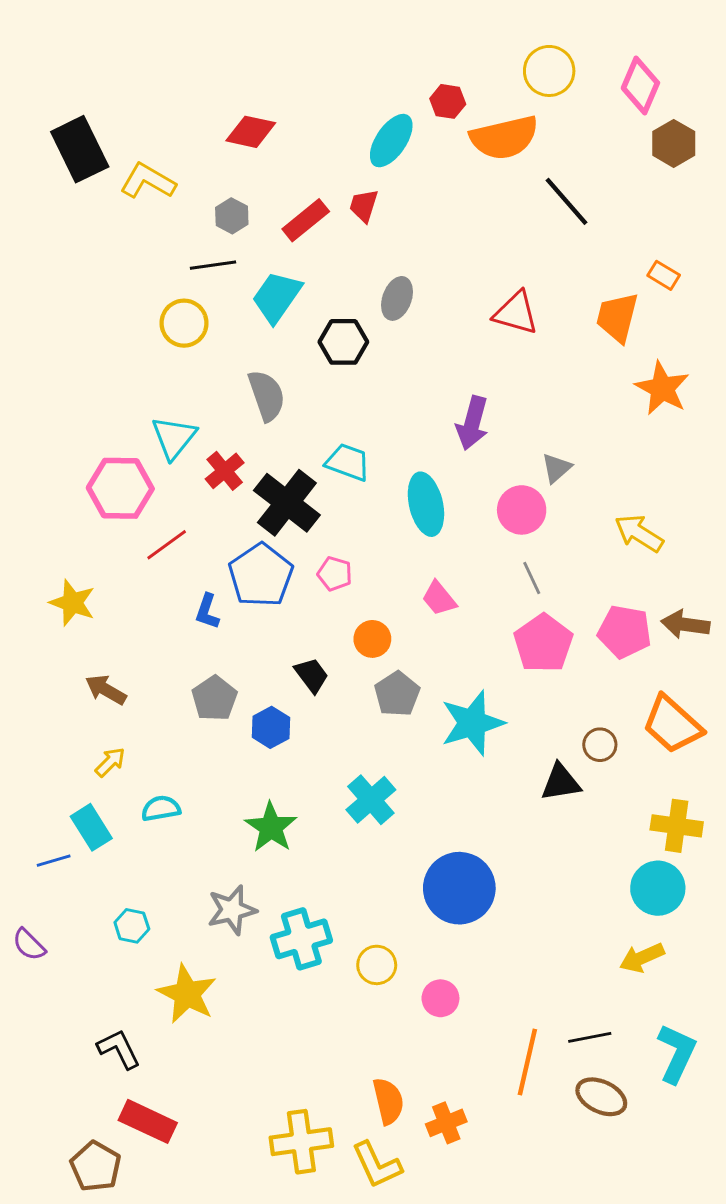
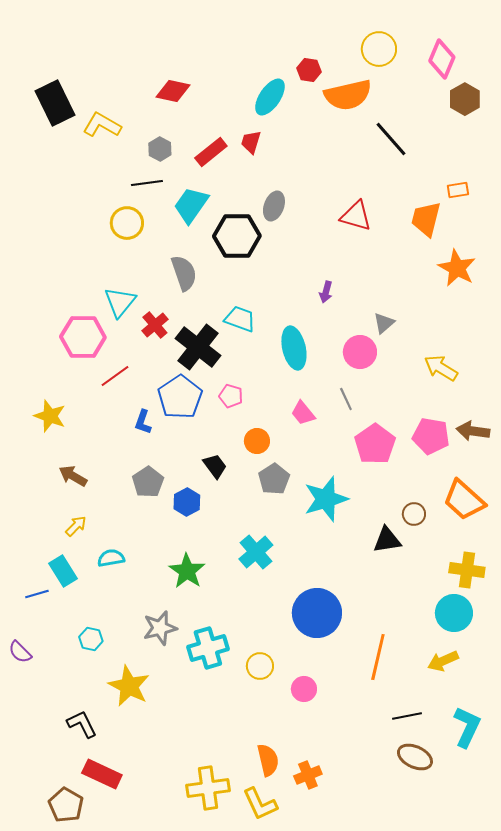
orange rectangle: (664, 275) -> (458, 190), turned -40
black hexagon: (343, 342) -> (237, 236), size x1.4
purple arrow: (472, 423) -> (326, 292), size x0.6
gray line: (532, 578) -> (346, 399), moved
orange line: (527, 1062) -> (378, 657), moved

